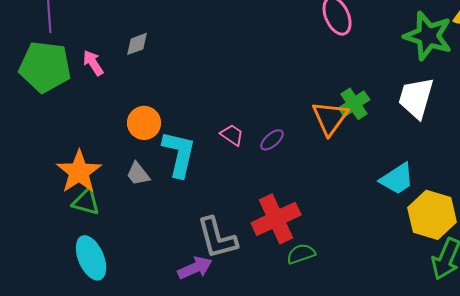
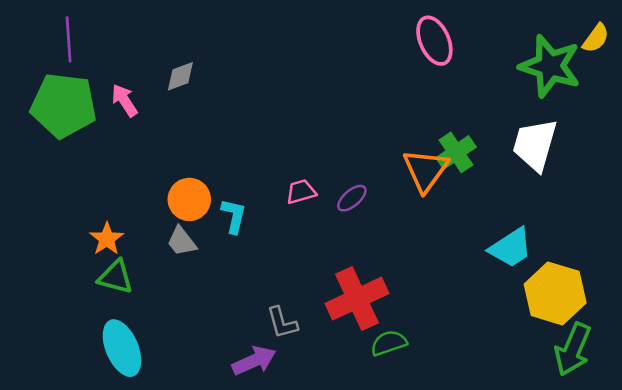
orange circle: (144, 123) -> (189, 199), moved
pink trapezoid: (232, 135) -> (301, 192), turned -50
cyan L-shape: (179, 154) -> (234, 216), size x0.6
orange star: (79, 172) -> (107, 239), size x0.6
gray L-shape: (217, 238) -> (282, 323), size x0.6

